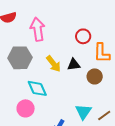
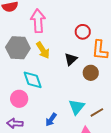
yellow arrow: (54, 64) -> (43, 50), moved
black triangle: (74, 65) -> (71, 59), turned -40

